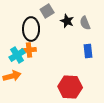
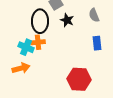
black star: (67, 21) -> (67, 20), moved
cyan cross: (17, 55) -> (26, 47), turned -35

